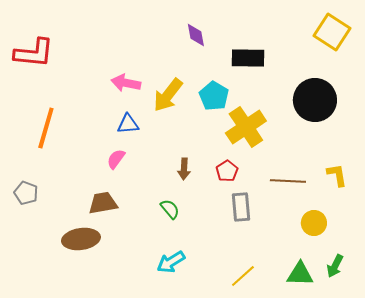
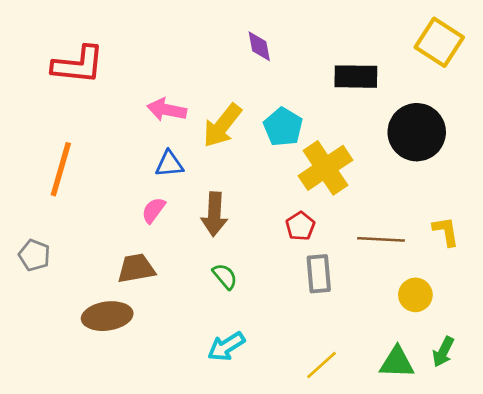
red L-shape: (34, 53) -> (78, 65), moved
black rectangle: (248, 58) -> (356, 77), moved
brown arrow: (184, 169) -> (214, 214), moved, size x1.5

